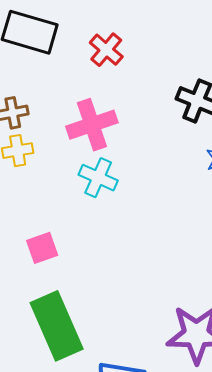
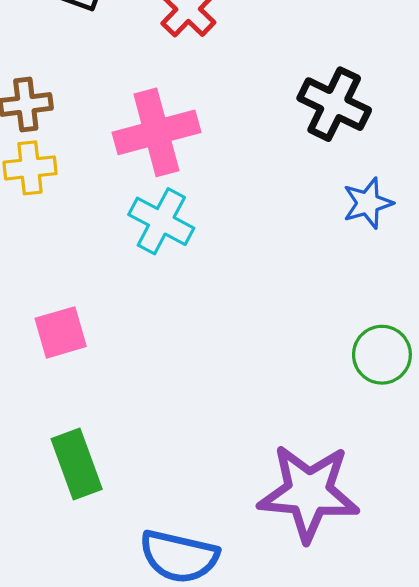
green rectangle: (57, 326) -> (77, 464), size x0.6

